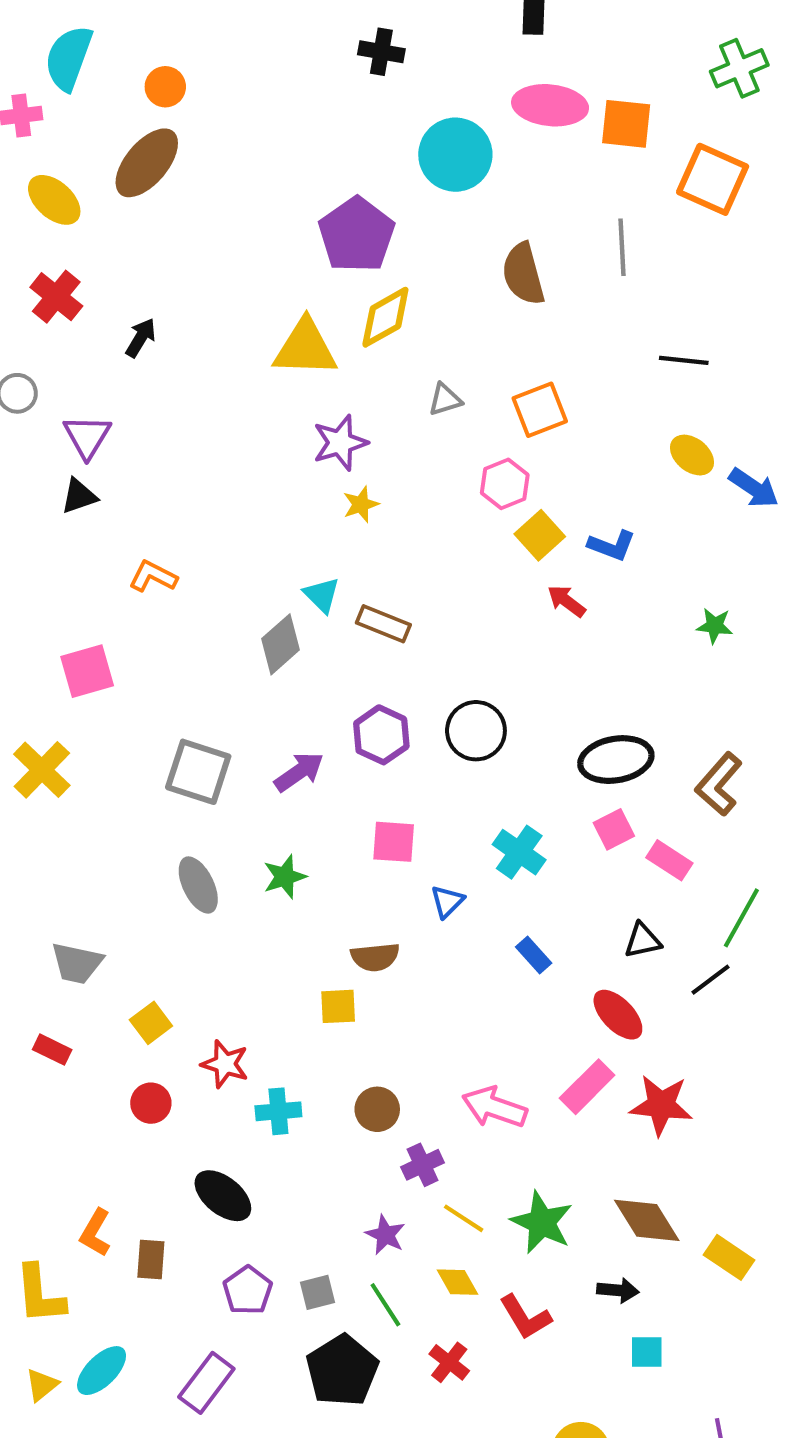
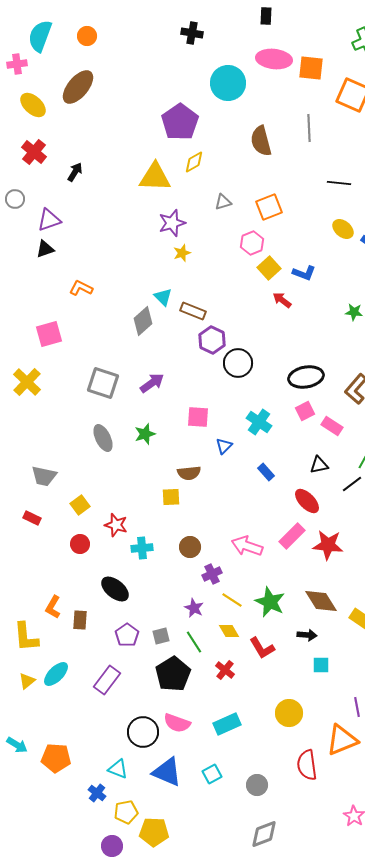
orange circle: (165, 87) -> (87, 36), moved
yellow diamond: (385, 317) -> (194, 162), size x0.7
purple triangle: (87, 436) -> (49, 220), turned 40
purple hexagon: (381, 735) -> (212, 340), moved

